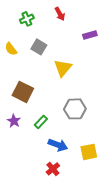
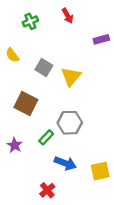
gray square: (39, 47) -> (44, 68), moved
gray hexagon: (75, 109) -> (70, 123), moved
purple star: (14, 121) -> (15, 145), moved
red cross: (53, 169) -> (47, 190), moved

